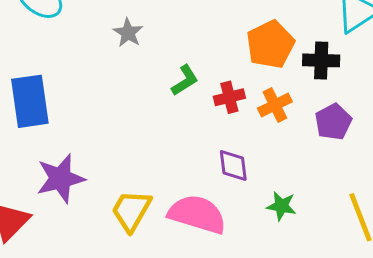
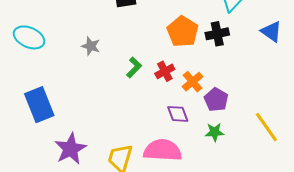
orange cross: (275, 105) -> (193, 82), moved
purple pentagon: (333, 122) -> (216, 100), moved

